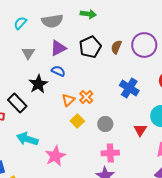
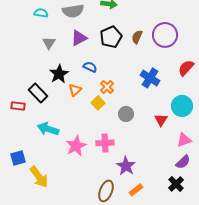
cyan semicircle: (20, 23) -> (41, 13), turned 56
blue semicircle: (58, 71) -> (90, 67), moved
orange triangle: (68, 100) -> (75, 90), moved
yellow square: (77, 121) -> (98, 103), moved
pink cross: (110, 153) -> (105, 143), moved

